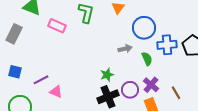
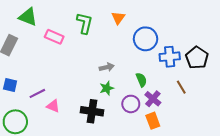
gray arrow: (125, 49) -> (107, 67), moved
green semicircle: (147, 59) -> (141, 80), moved
brown line: (176, 93) -> (181, 87), moved
black cross: (108, 97) -> (92, 111), moved, turned 30

